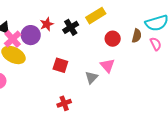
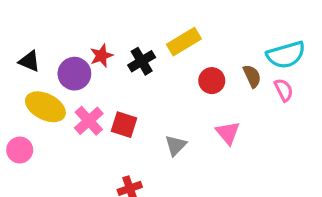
brown semicircle: (137, 36) -> (252, 76), turned -40
pink cross: (13, 39) -> (89, 121), moved
pink triangle: (107, 66) -> (228, 133), moved

